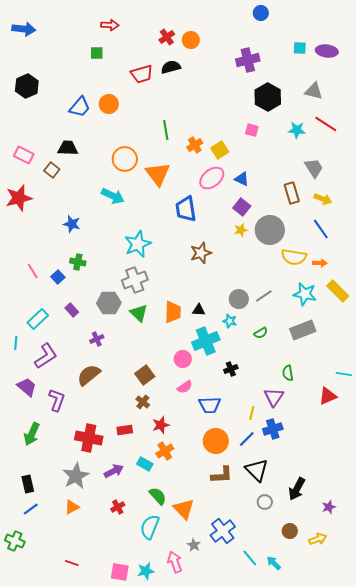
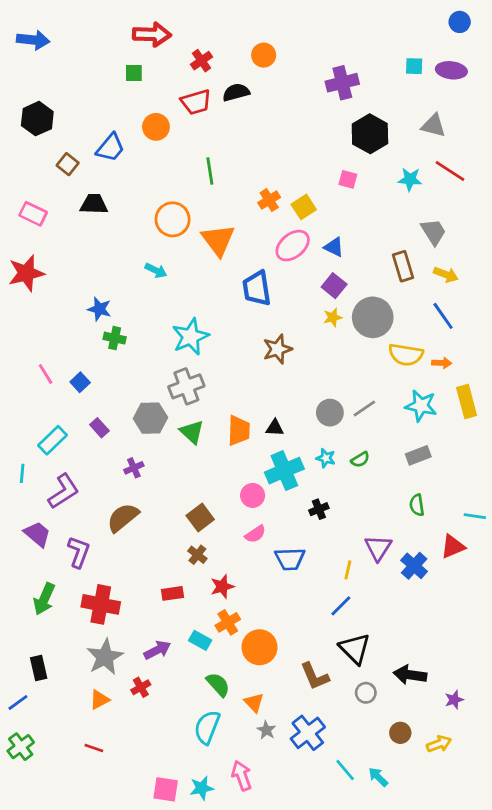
blue circle: (261, 13) -> (460, 22), moved
red arrow: (110, 25) -> (152, 34), size x1.5
red cross: (167, 37) -> (202, 61), moved
orange circle: (109, 104) -> (156, 127), moved
green line: (166, 130) -> (210, 171), moved
brown square: (52, 170) -> (68, 164), moved
cyan arrow: (113, 196) -> (156, 270), size x0.7
green cross: (78, 262) -> (115, 338), moved
yellow rectangle: (338, 291) -> (467, 402), turned 30
cyan star: (230, 321) -> (326, 458), moved
gray rectangle: (303, 330) -> (418, 455), size x0.7
green semicircle: (288, 373) -> (417, 505), moved
blue cross: (273, 429) -> (414, 566), moved, turned -30
red cross: (89, 438) -> (101, 604), moved
orange circle: (216, 441) -> (259, 647), moved
brown L-shape: (222, 475) -> (315, 676), moved, turned 70
black arrow: (297, 489) -> (410, 675), turned 70
red cross: (118, 507) -> (141, 687), moved
blue line: (31, 509) -> (18, 702), moved
orange triangle: (184, 509) -> (254, 702), size x0.7
green cross: (15, 541) -> (21, 747), turned 30
gray star: (194, 545) -> (266, 730), moved
red line: (72, 563) -> (94, 748), moved

